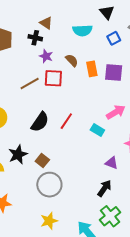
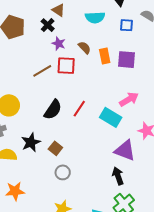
black cross: (35, 38) -> (48, 25), turned 32
blue square: (114, 38) -> (127, 25), turned 32
cyan rectangle: (97, 130) -> (111, 117), size x1.5
purple triangle: (112, 163) -> (125, 150), size x1.6
gray circle: (49, 185) -> (63, 172), size x0.6
black arrow: (104, 188) -> (118, 176), turned -54

